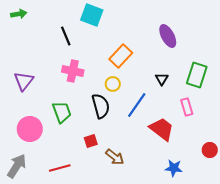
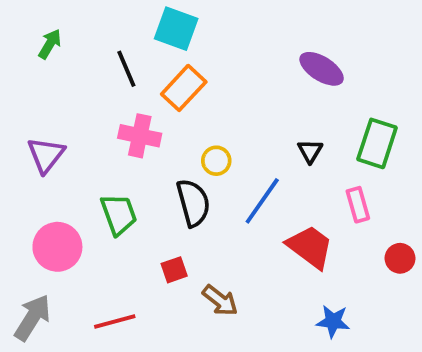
green arrow: (19, 14) -> (50, 44), moved, turned -49
purple ellipse: (168, 36) -> (322, 69), turned -30
orange rectangle: (121, 56) -> (184, 88), moved
red circle: (210, 150) -> (400, 258), moved

